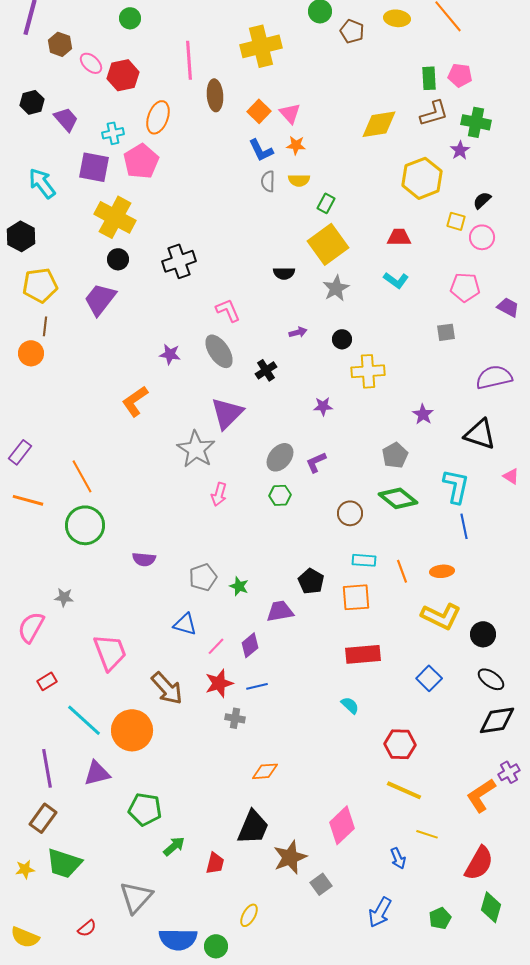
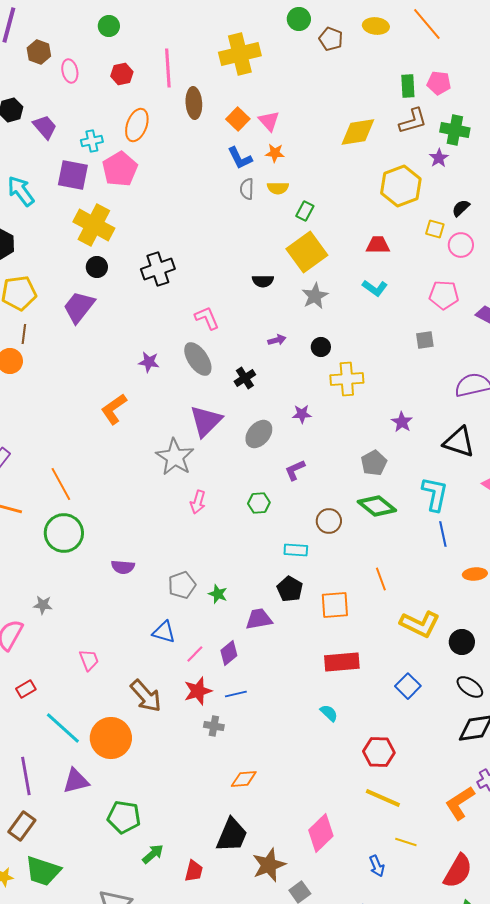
pink ellipse: (91, 63) -> (70, 71), turned 35
red hexagon: (123, 75) -> (122, 74), moved, size x0.7
gray ellipse: (280, 457) -> (259, 434), moved
cyan rectangle: (364, 560) -> (296, 550), moved
orange ellipse: (442, 571) -> (475, 574), moved
pink trapezoid: (110, 652) -> (89, 660), size x0.6

